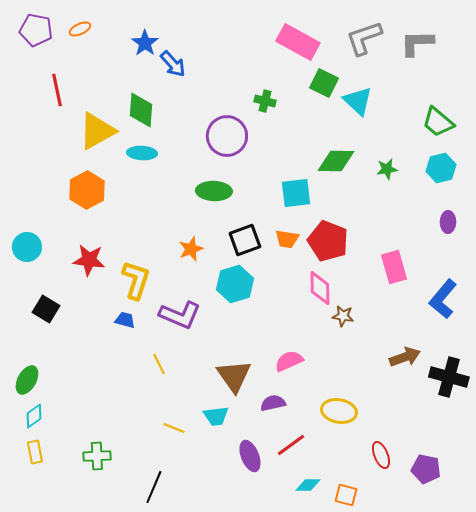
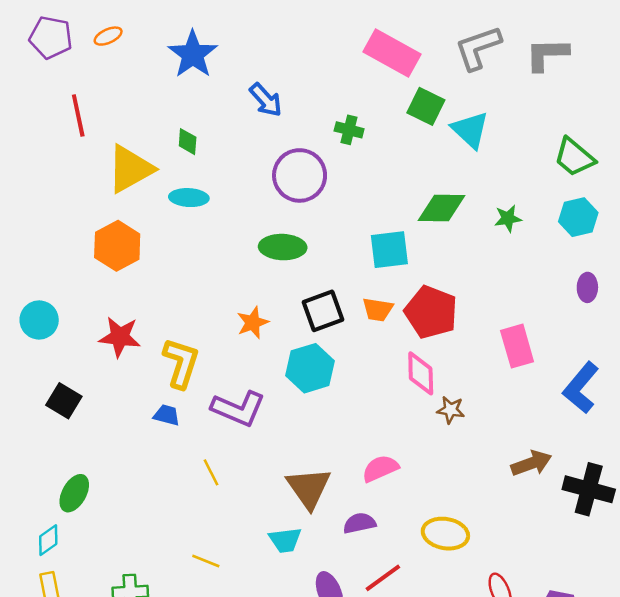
blue star: (145, 43) -> (193, 54), size x1.4
blue arrow: (173, 64) -> (266, 100), moved
green diamond: (141, 110) -> (188, 142), size x0.6
green ellipse: (27, 380) -> (74, 493), moved
yellow line: (174, 428) -> (206, 561), moved

